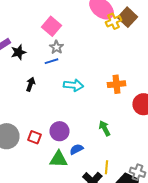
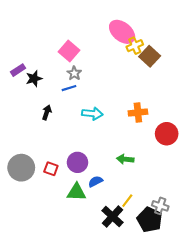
brown square: (128, 17) -> (150, 56), moved
green arrow: (104, 128) -> (125, 159), turned -56
yellow line: (106, 167) -> (127, 201), turned 32

